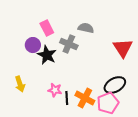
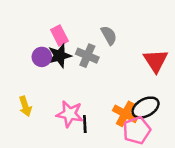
gray semicircle: (86, 28) -> (109, 35), turned 49
black star: (47, 55) -> (59, 56), moved, turned 30
pink star: (55, 90) -> (70, 114), size x1.5
orange cross: (85, 98) -> (125, 114), moved

